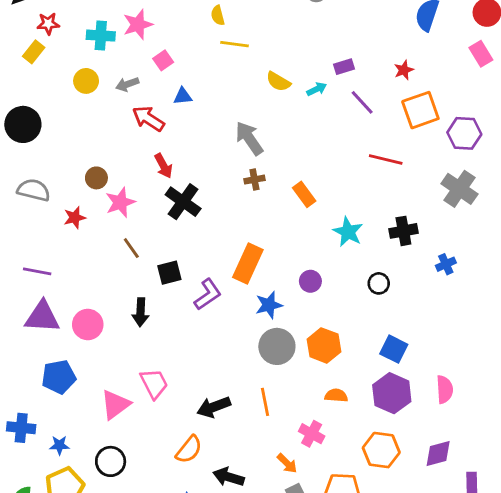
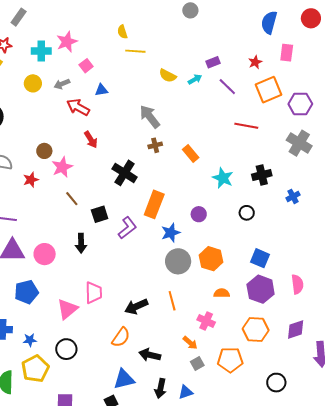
pink rectangle: (481, 54) -> (287, 53), moved, turned 42
black cross: (183, 202) -> (125, 173), moved
pink trapezoid: (154, 384) -> (94, 293), turned 30

